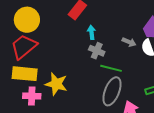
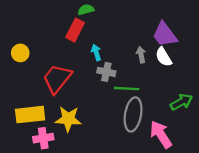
yellow circle: (27, 20) -> (20, 53), size x0.6
gray arrow: (129, 42) -> (141, 55), turned -112
red trapezoid: (24, 47) -> (57, 79), moved

